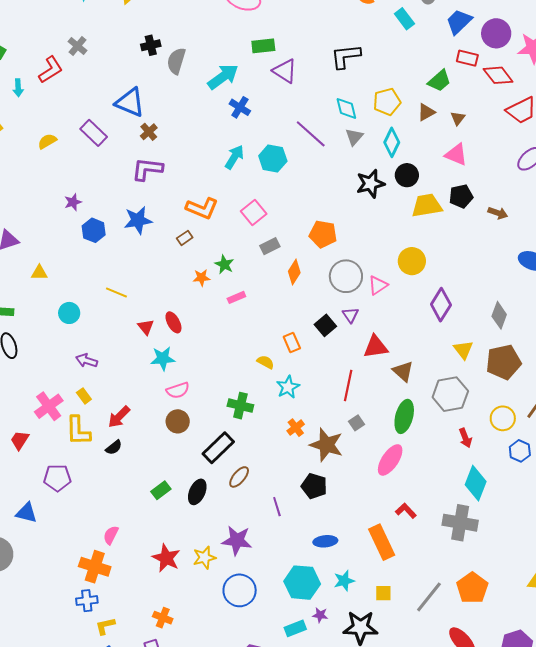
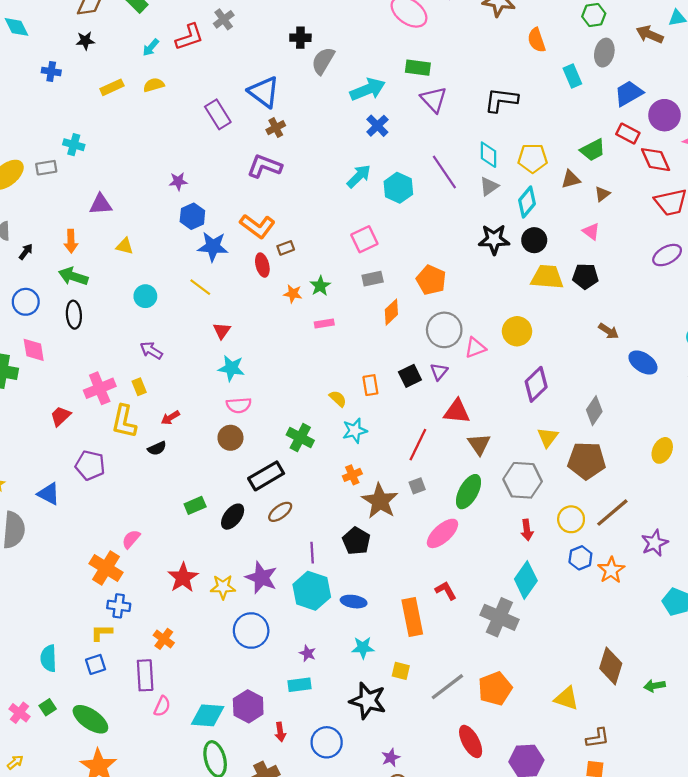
cyan arrow: (18, 88) -> (151, 47), turned 30
yellow semicircle: (47, 141) -> (154, 85), moved
pink triangle: (456, 155) -> (591, 231), size x0.7
orange L-shape: (202, 208) -> (257, 226), moved
brown arrow: (498, 213) -> (609, 331), moved
blue star: (138, 220) -> (213, 247), moved
red ellipse: (173, 322) -> (262, 265), moved
red arrow: (119, 417) -> (170, 418), size x0.7
cyan hexagon: (302, 583) -> (312, 591), moved
blue cross: (87, 601) -> (119, 606), moved
purple star: (320, 615) -> (308, 653), moved

